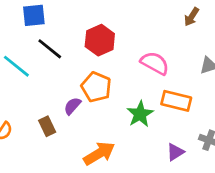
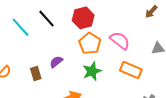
orange pentagon: (96, 87) -> (90, 43), moved
green star: (140, 114) -> (92, 71), moved

